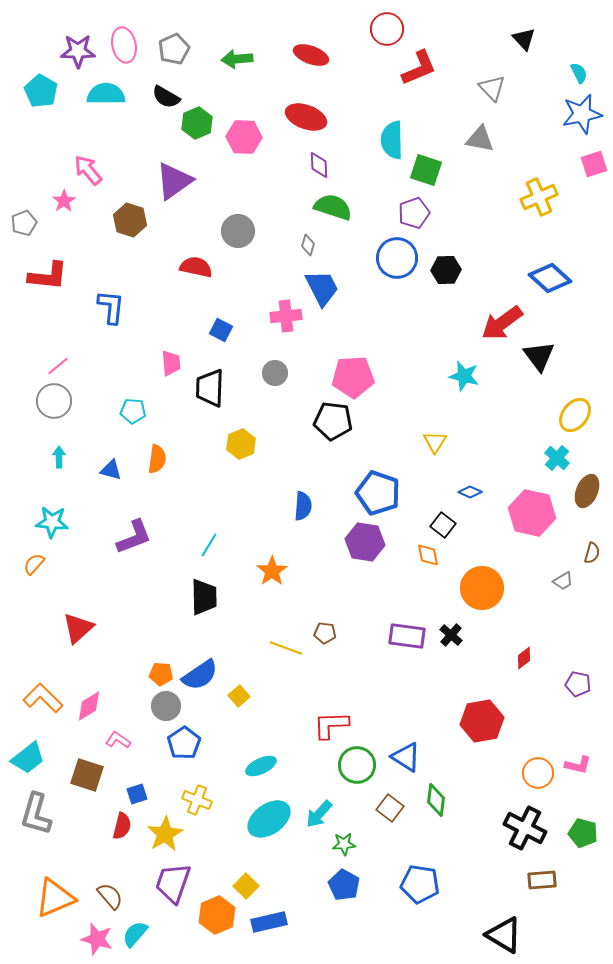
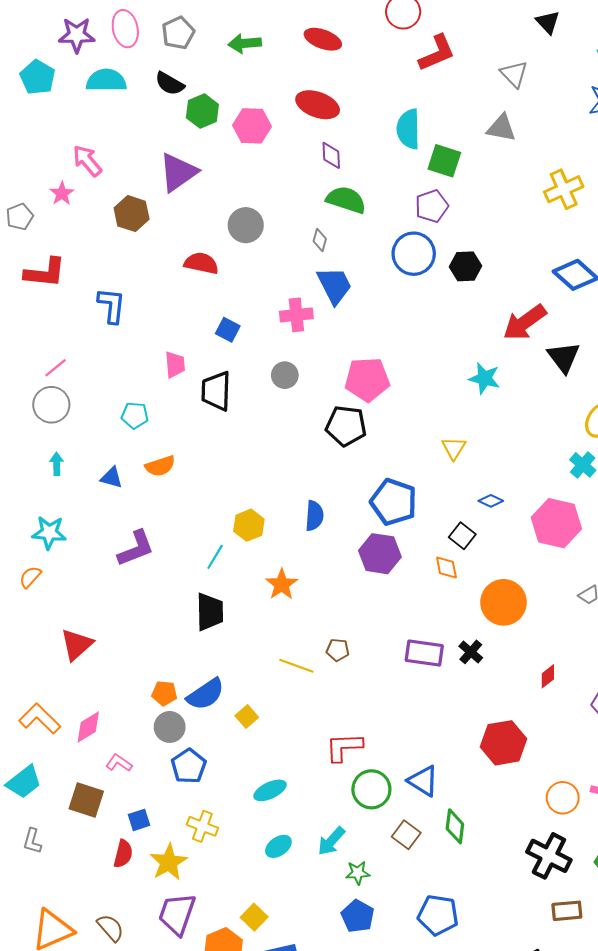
yellow hexagon: (241, 444) -> (249, 525), moved
orange semicircle: (157, 459) -> (160, 466), turned 64
gray L-shape: (36, 814) -> (32, 841), size x0.6
cyan ellipse: (269, 819) -> (278, 846), size x0.6

